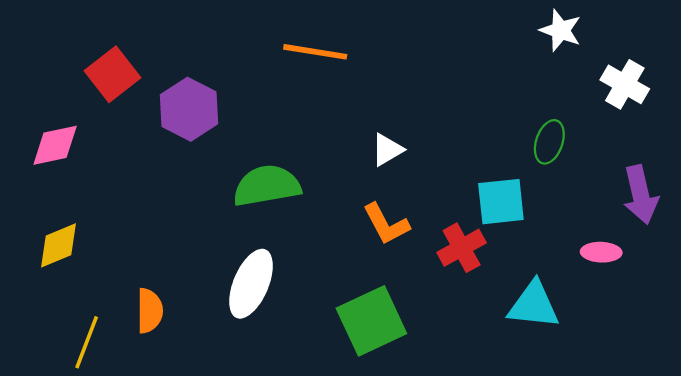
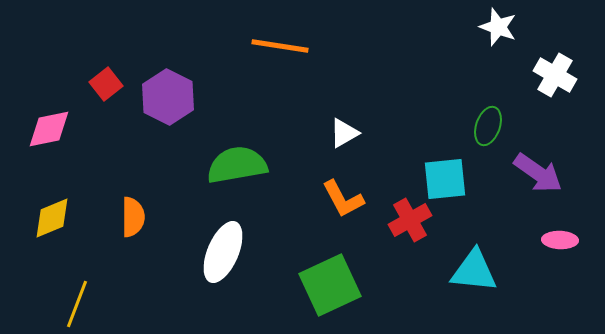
red square: (113, 74) -> (106, 84), moved, size x0.7
purple arrow: (641, 195) -> (538, 173), moved, turned -42
pink ellipse: (601, 252) -> (560, 240), moved
orange semicircle: (150, 311) -> (133, 217), moved

